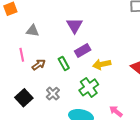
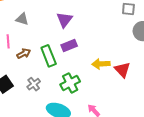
green rectangle: (64, 64) -> (49, 56), size x1.5
yellow arrow: (102, 64) -> (101, 64), moved

